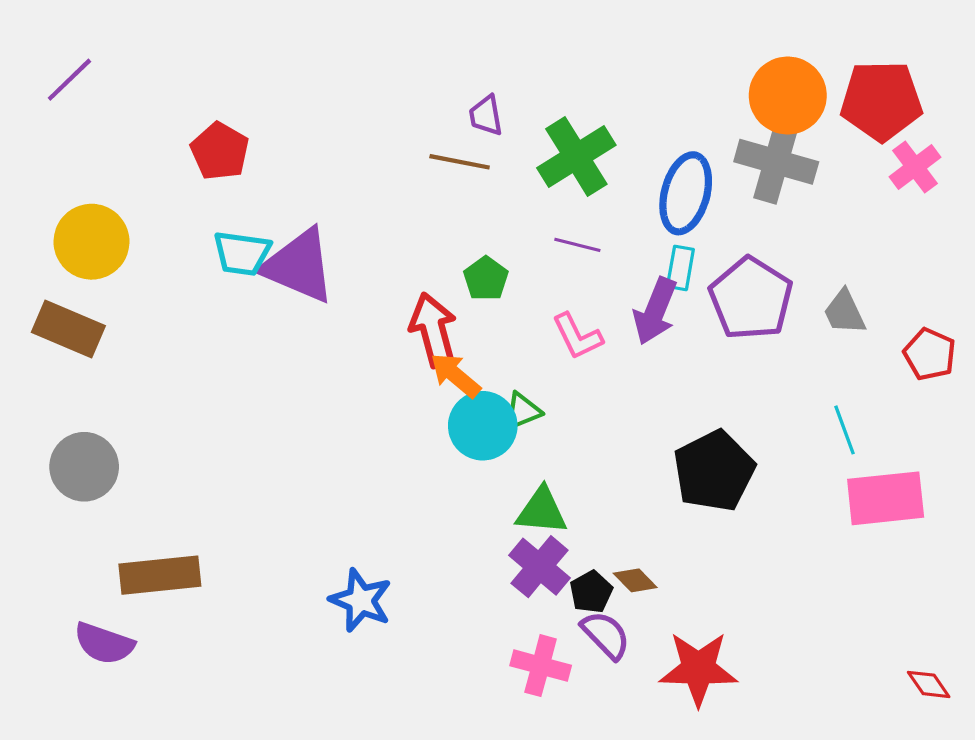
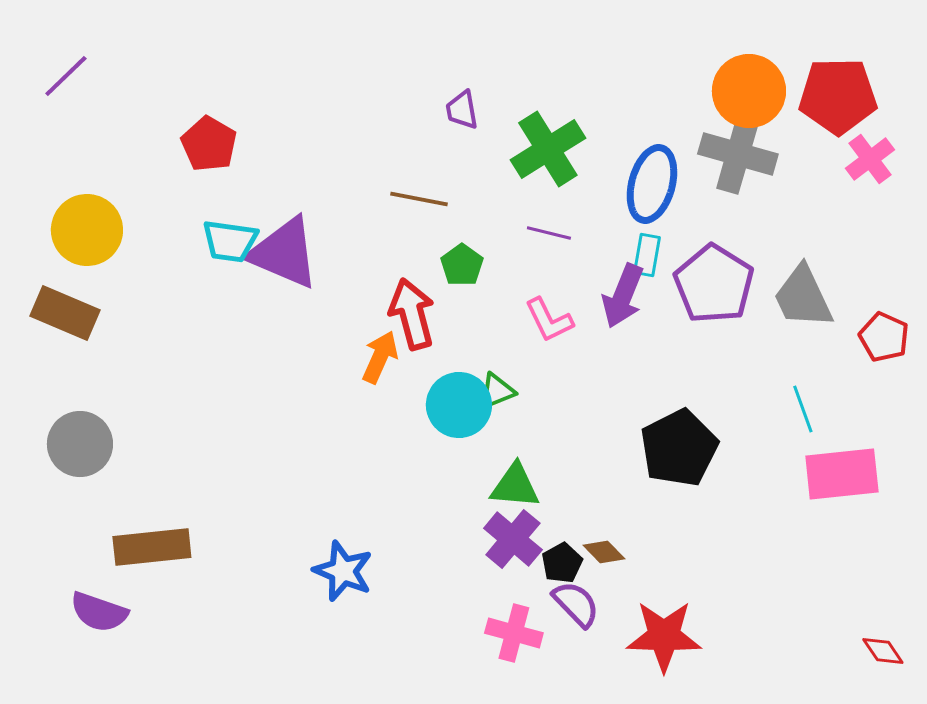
brown line: (460, 162) -> (419, 199), moved
gray trapezoid: (845, 312) -> (803, 297), size x1.5
orange arrow: (455, 375) -> (380, 357), moved, turned 74

